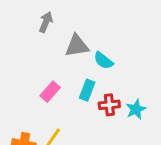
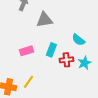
cyan semicircle: (103, 61) -> (78, 40), moved
pink rectangle: (50, 92) -> (26, 51), turned 32

